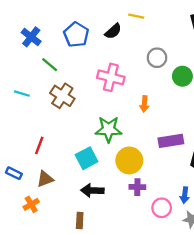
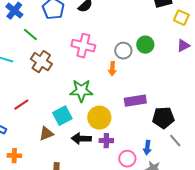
gray circle: (157, 58) -> (123, 51), moved
red line: (39, 145) -> (21, 105), turned 35
brown triangle: (45, 179) -> (46, 134), moved
black arrow: (92, 190) -> (81, 139), moved
orange cross: (31, 204) -> (14, 156), turned 32

